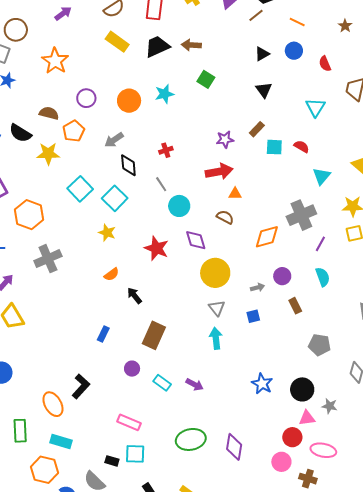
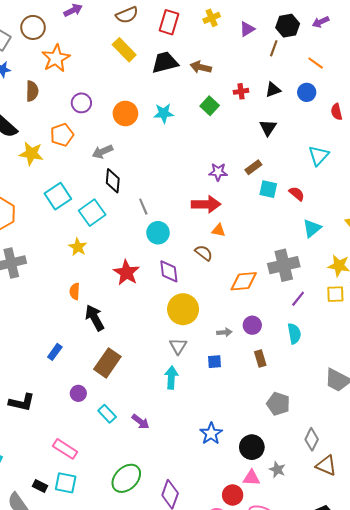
brown line: (256, 15) -> (274, 48), turned -42
brown circle: (16, 30) -> (33, 27), moved
brown semicircle: (49, 113) -> (32, 91), moved, turned 66
red cross: (166, 150) -> (241, 91), moved
orange semicircle: (112, 274) -> (75, 291), turned 119
black arrow: (135, 296) -> (95, 318), size x1.4
black L-shape: (81, 386) -> (22, 402), turned 50
green ellipse: (191, 439) -> (126, 478), turned -44

